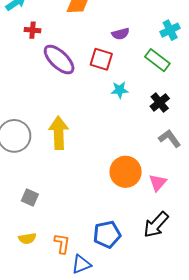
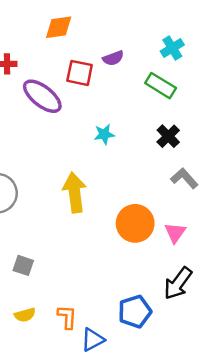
red square: (101, 59) -> (80, 73), moved
cyan star: (120, 90) -> (104, 134), moved
yellow arrow: (59, 133) -> (75, 193), moved
blue pentagon: (107, 234) -> (135, 311), moved

